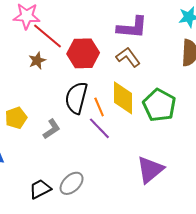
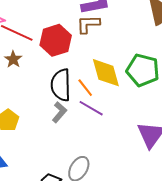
brown L-shape: (128, 57) -> (88, 24), moved, turned -40
gray L-shape: (52, 129) -> (59, 112), moved

